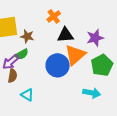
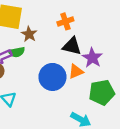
purple star: (95, 38) -> (92, 58), moved, turned 30
orange triangle: (75, 55) -> (76, 71), size x0.6

